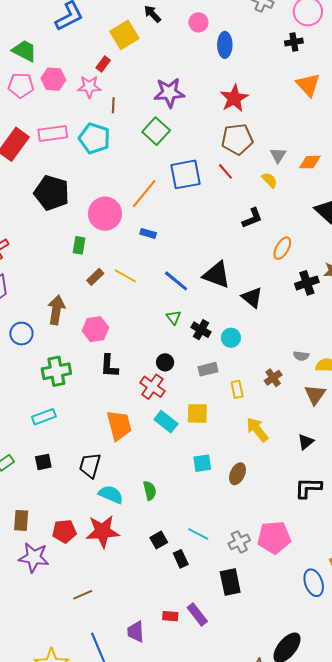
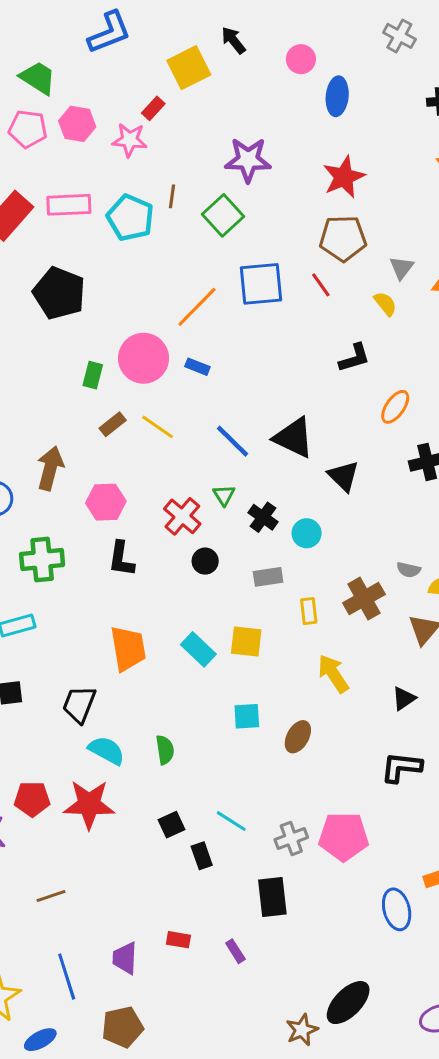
brown line: (113, 105) -> (172, 196), moved
pink circle: (105, 214) -> (144, 358), moved
brown cross: (273, 378) -> (364, 599), size x1.5
red cross: (152, 387) -> (182, 516), moved
purple rectangle: (197, 614) -> (235, 951), moved, size x0.7

